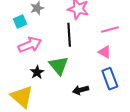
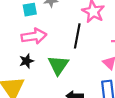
black star: (37, 72) -> (27, 61), moved

